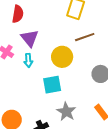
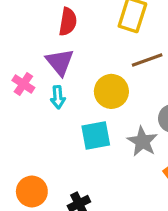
red semicircle: (18, 14) -> (68, 22), moved
gray star: (66, 112) -> (142, 141), moved

